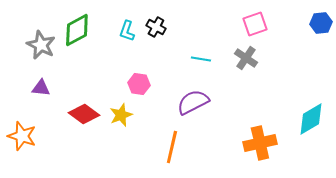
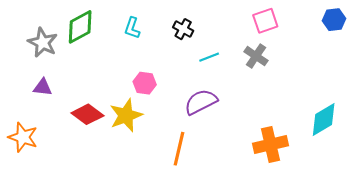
black cross: (156, 27) -> (183, 29), moved
cyan line: (201, 59) -> (209, 57), turned -30
yellow star: (121, 115) -> (126, 115), size x1.4

